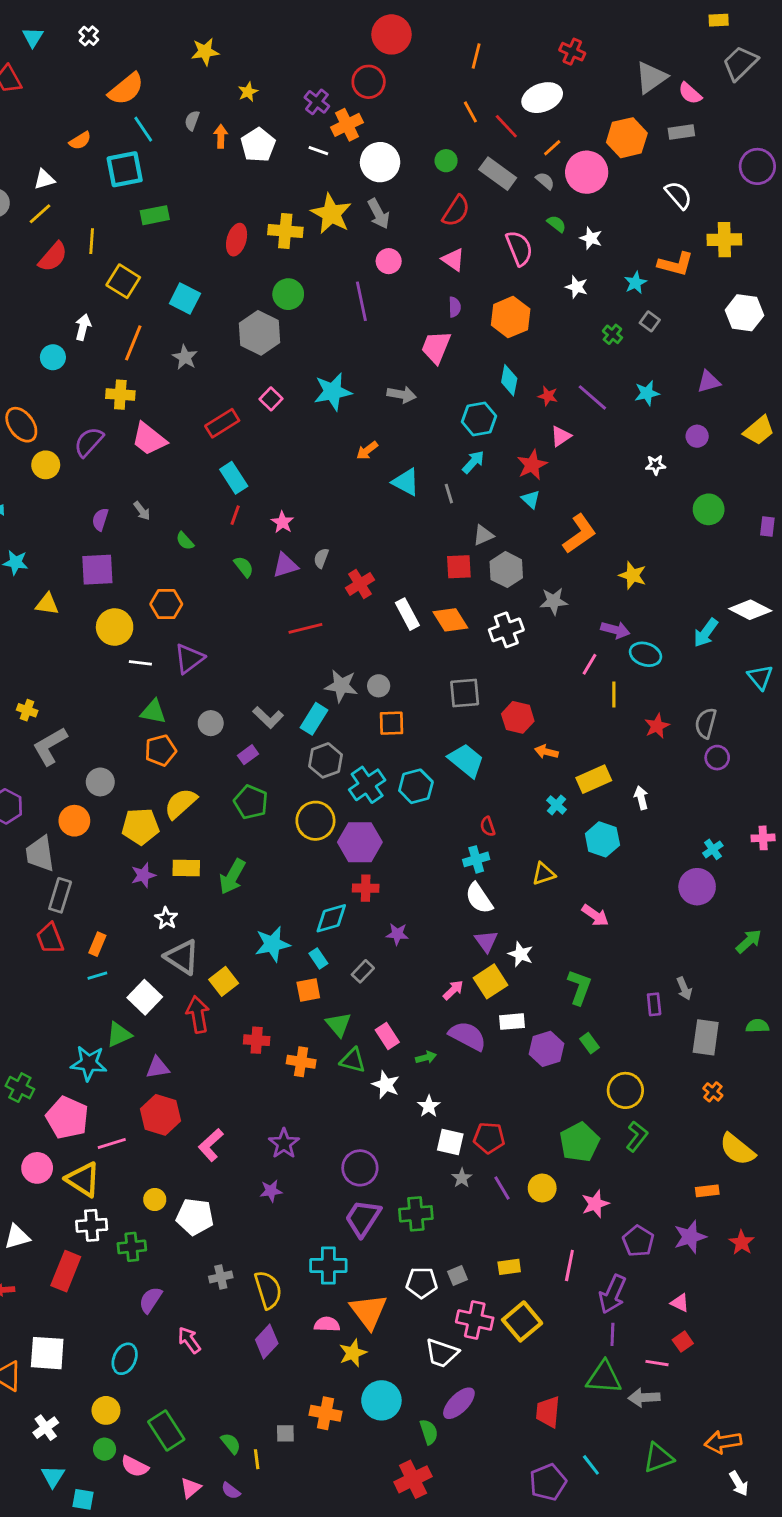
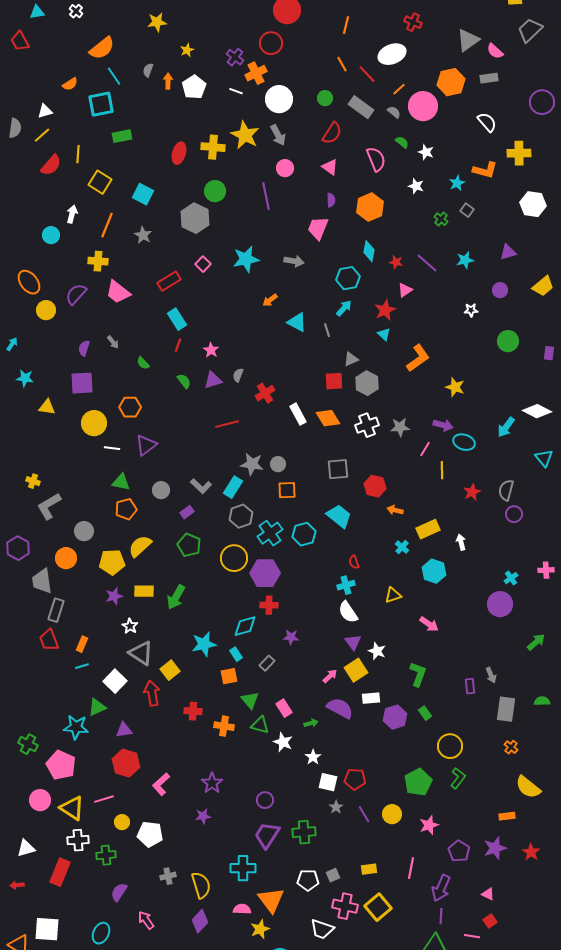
cyan triangle: (33, 37) -> (37, 12), turned 49
gray star: (554, 601) -> (400, 427), moved
pink line: (112, 1144) -> (104, 799), moved
purple circle: (360, 1168) -> (265, 800), size x0.7

